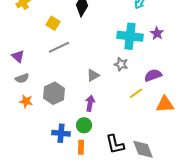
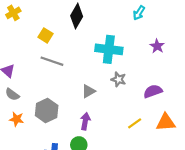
cyan cross: (130, 36) -> (109, 49), moved
gray line: (59, 47) -> (52, 61), turned 45
gray semicircle: (22, 78) -> (12, 94), turned 56
yellow line: (136, 93) -> (135, 123), moved

